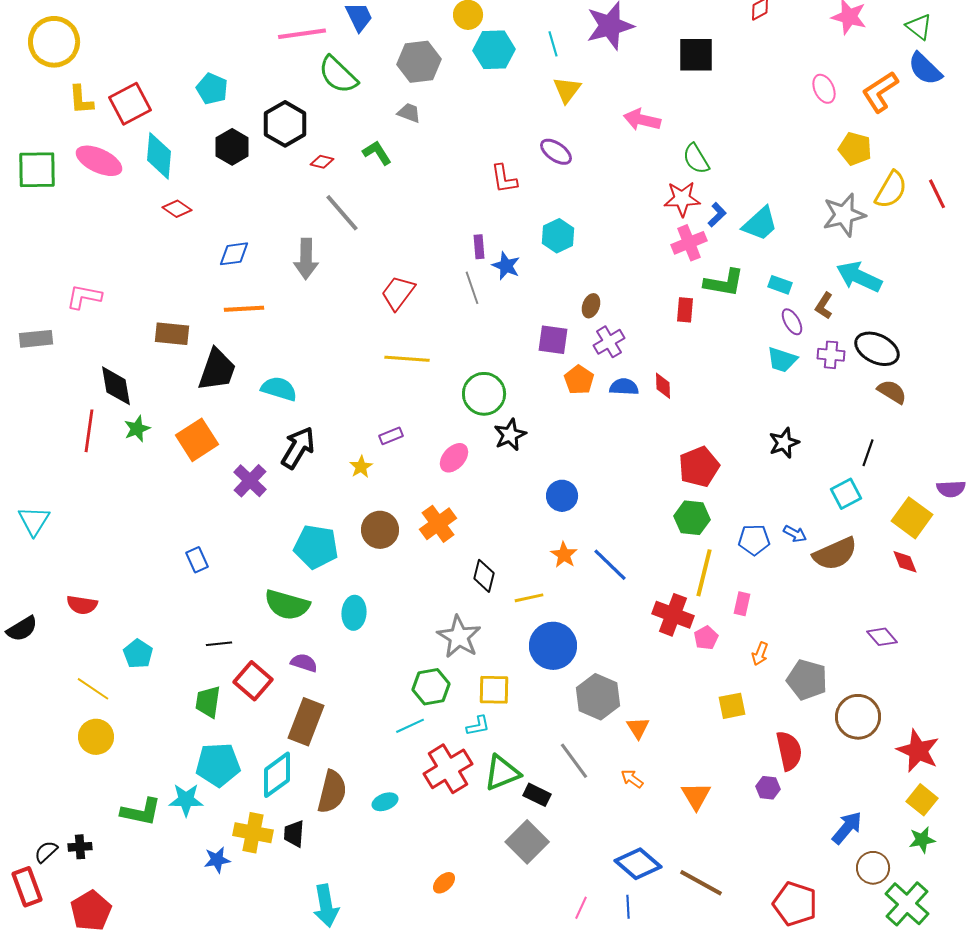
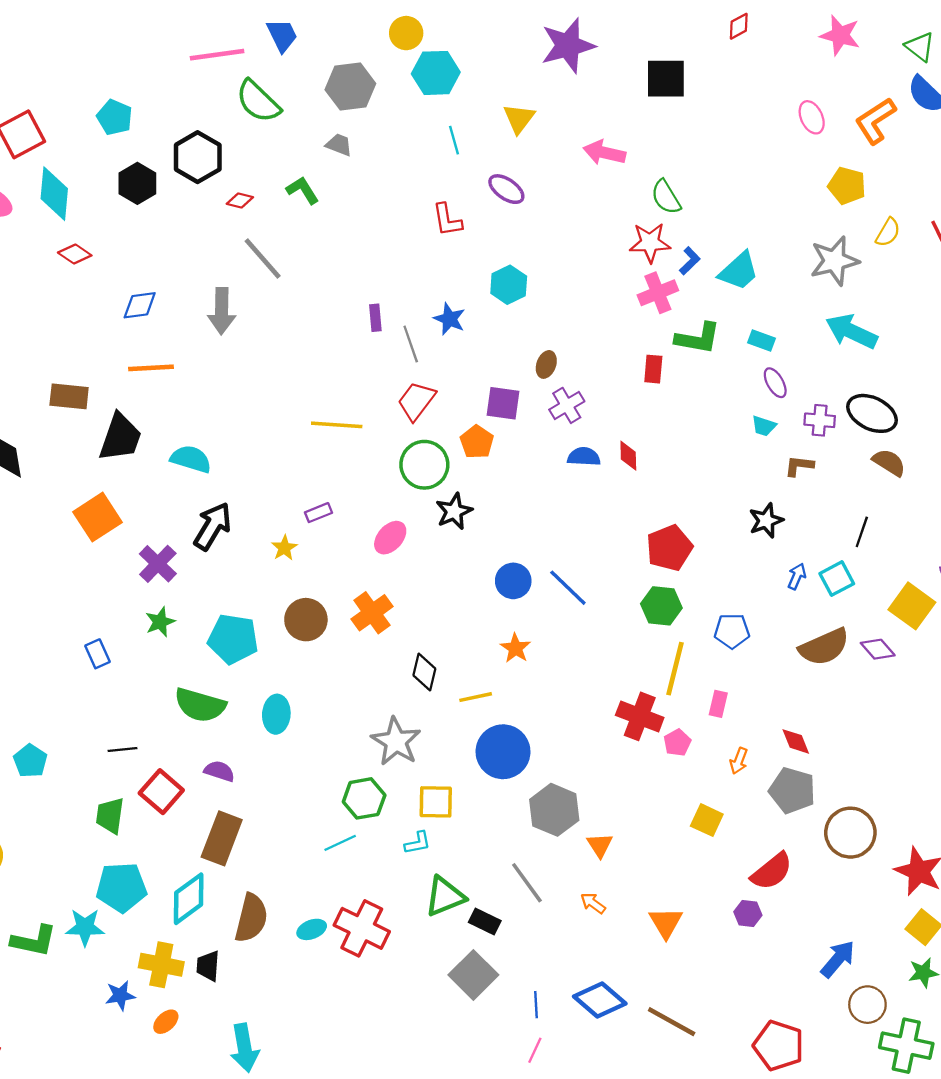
cyan line: (553, 44) -> (454, 140), moved
yellow semicircle: (891, 190) -> (888, 232), size x0.7
purple rectangle: (479, 247) -> (375, 318), moved
red trapezoid: (398, 293) -> (416, 401), moved
brown L-shape: (824, 306) -> (799, 466), moved, turned 64
cyan trapezoid: (782, 360) -> (764, 426), size x0.7
orange pentagon: (579, 380) -> (477, 442), moved
green star: (137, 429) -> (160, 622), moved
blue arrow: (795, 534) -> (797, 576), moved, turned -95
red diamond: (905, 562) -> (796, 741), moved
blue line: (610, 565) -> (568, 588), moved
purple diamond: (882, 637) -> (878, 649), moved
yellow square: (732, 706) -> (707, 820), turned 36
red semicircle: (789, 751) -> (772, 871), turned 63
red cross: (448, 769) -> (362, 928), moved, turned -33
orange ellipse: (444, 883) -> (166, 1022), moved
green cross: (907, 904) -> (906, 1046), turned -30
blue line: (628, 907) -> (536, 1005), moved

